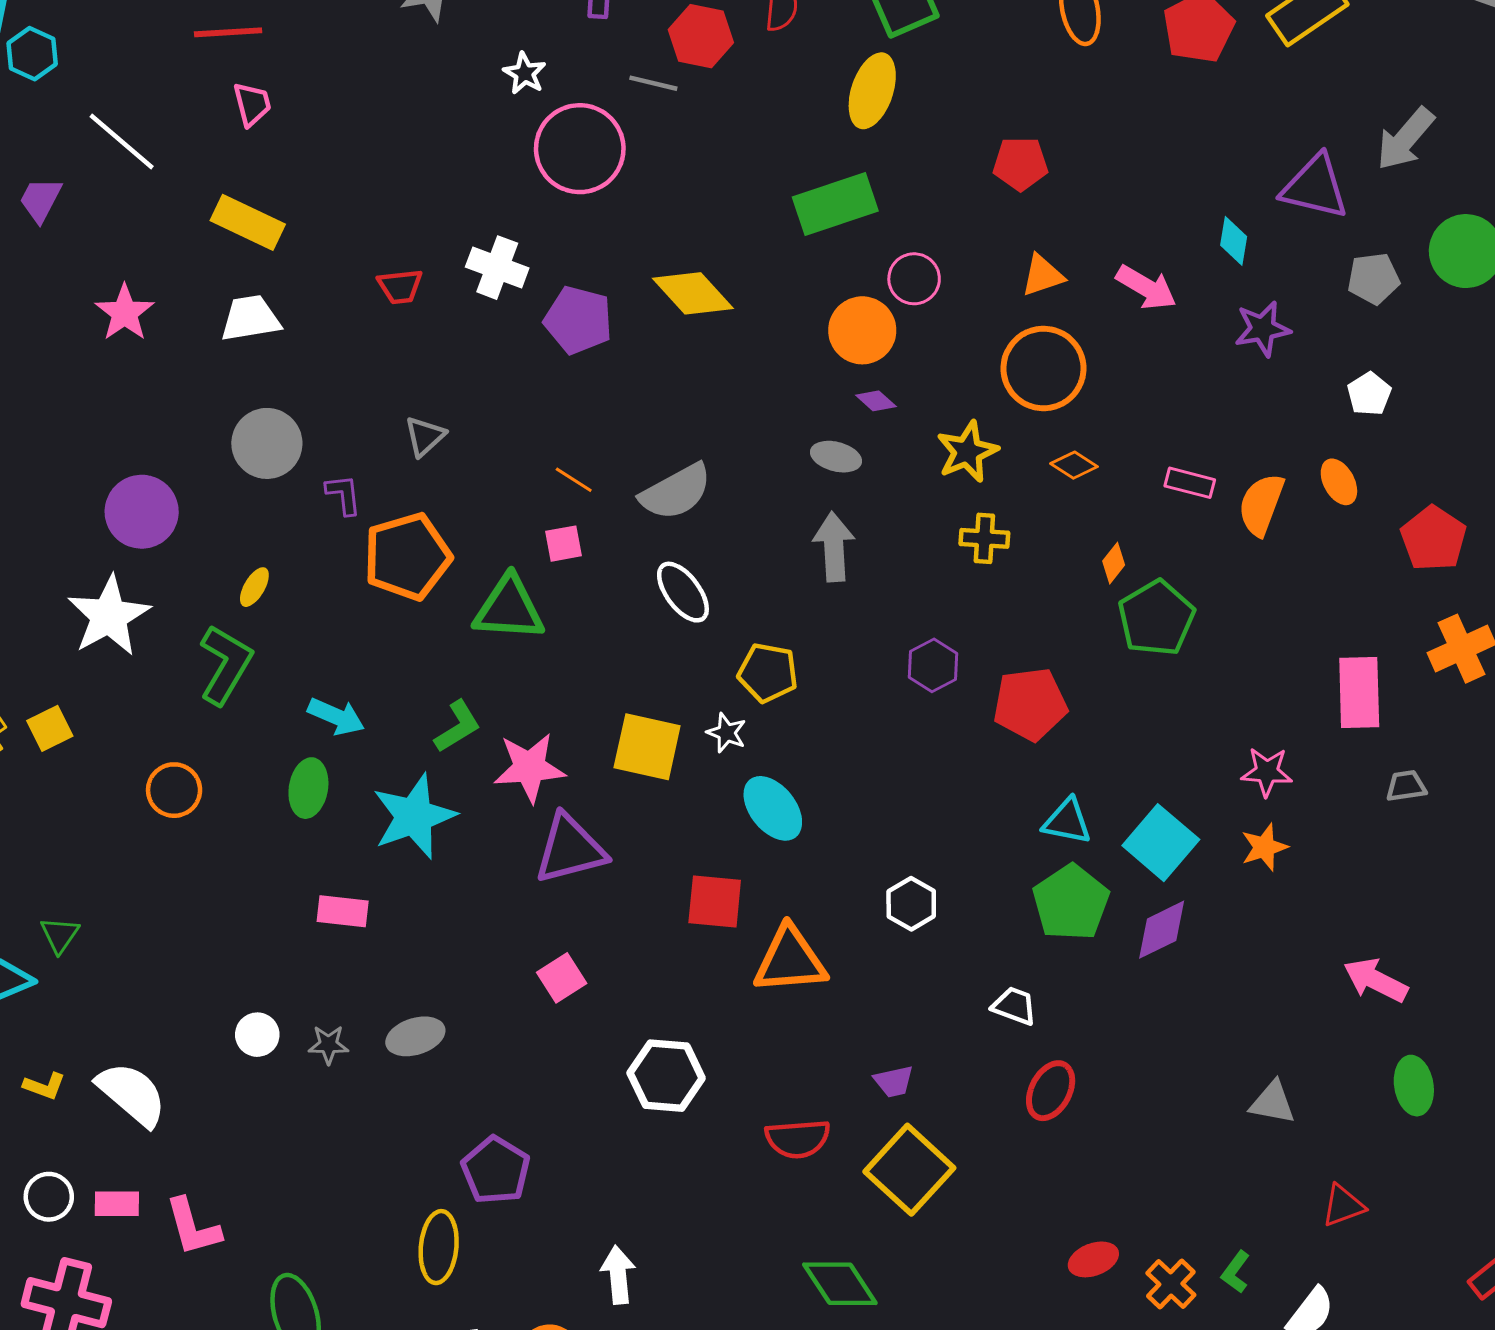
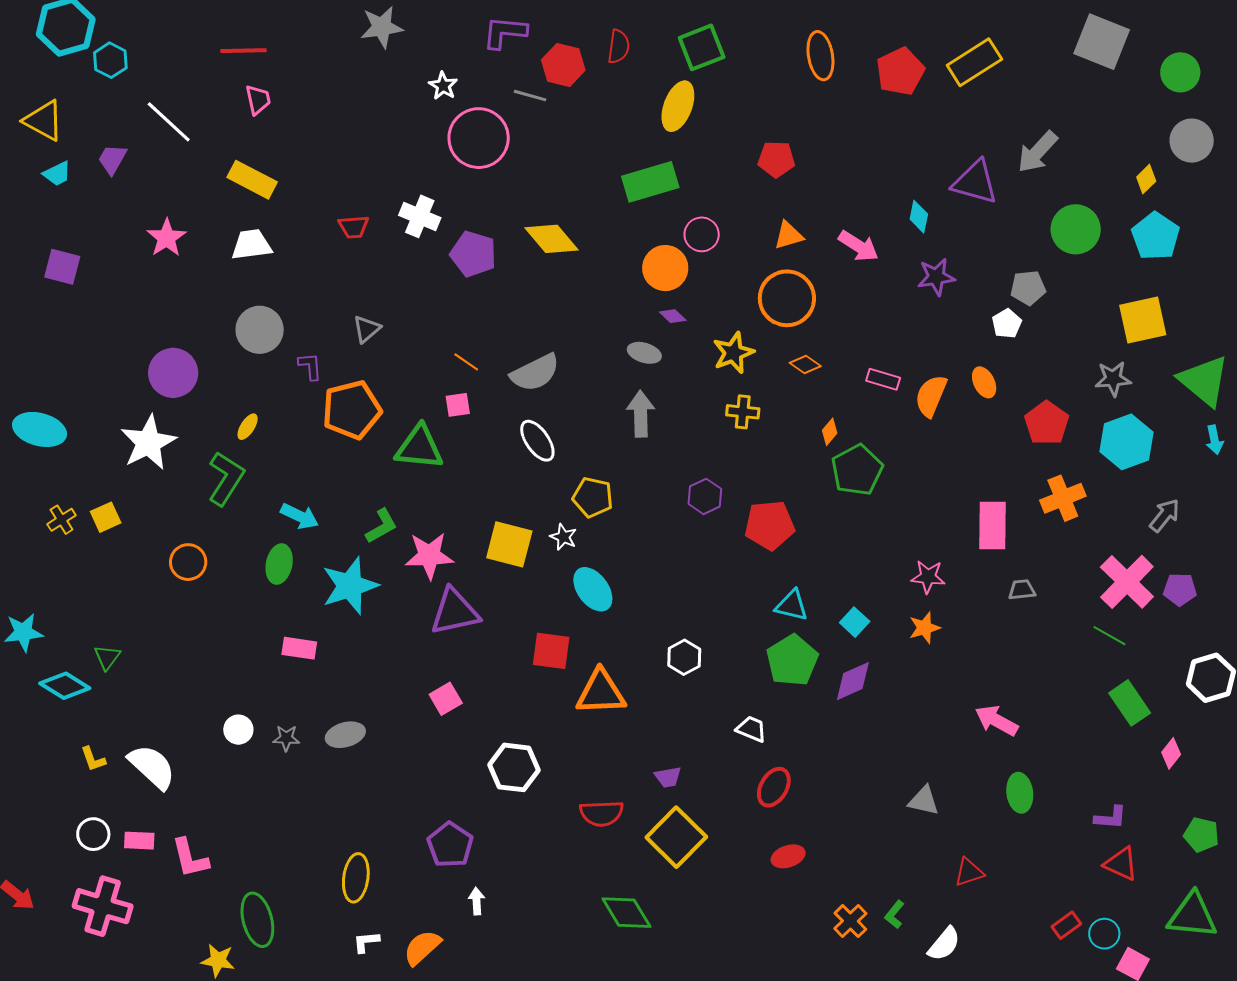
gray pentagon: (1374, 279) -> (1028, 288), moved
cyan square: (1161, 843) -> (855, 622), size x0.6
yellow L-shape: (44, 1086) -> (93, 759), turned 48
purple pentagon: (496, 1170) -> (450, 845), moved
red ellipse: (1093, 1259) -> (788, 856), moved
white arrow: (618, 1275) -> (477, 901), size x0.7

